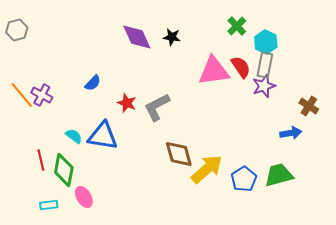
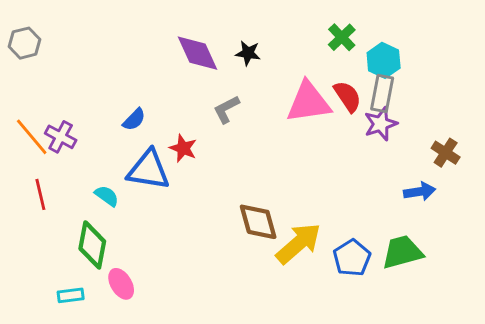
gray L-shape: (157, 107) -> (226, 109), moved, size x0.7
blue triangle: (103, 136) -> (149, 170), moved
red line: (41, 160) -> (40, 194), moved

